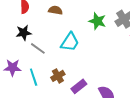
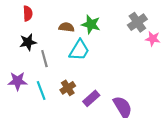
brown semicircle: (55, 10) -> (66, 27), moved
green star: (97, 21) -> (91, 24), moved
gray line: (38, 48) -> (44, 59), turned 42

